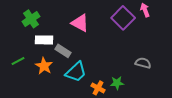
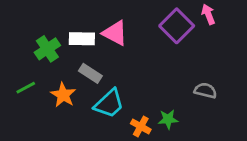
green cross: (31, 19) -> (47, 49), moved
white rectangle: (44, 40) -> (82, 39), moved

